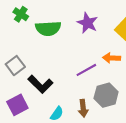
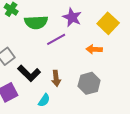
purple line: (86, 70) -> (56, 39), moved
brown arrow: (83, 108) -> (56, 78), moved

